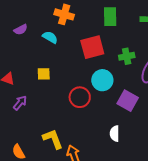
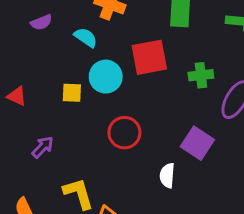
cyan circle: (102, 80) -> (106, 77), moved
purple arrow: (20, 103) -> (43, 147), moved
white semicircle: (115, 134) -> (167, 176), moved

